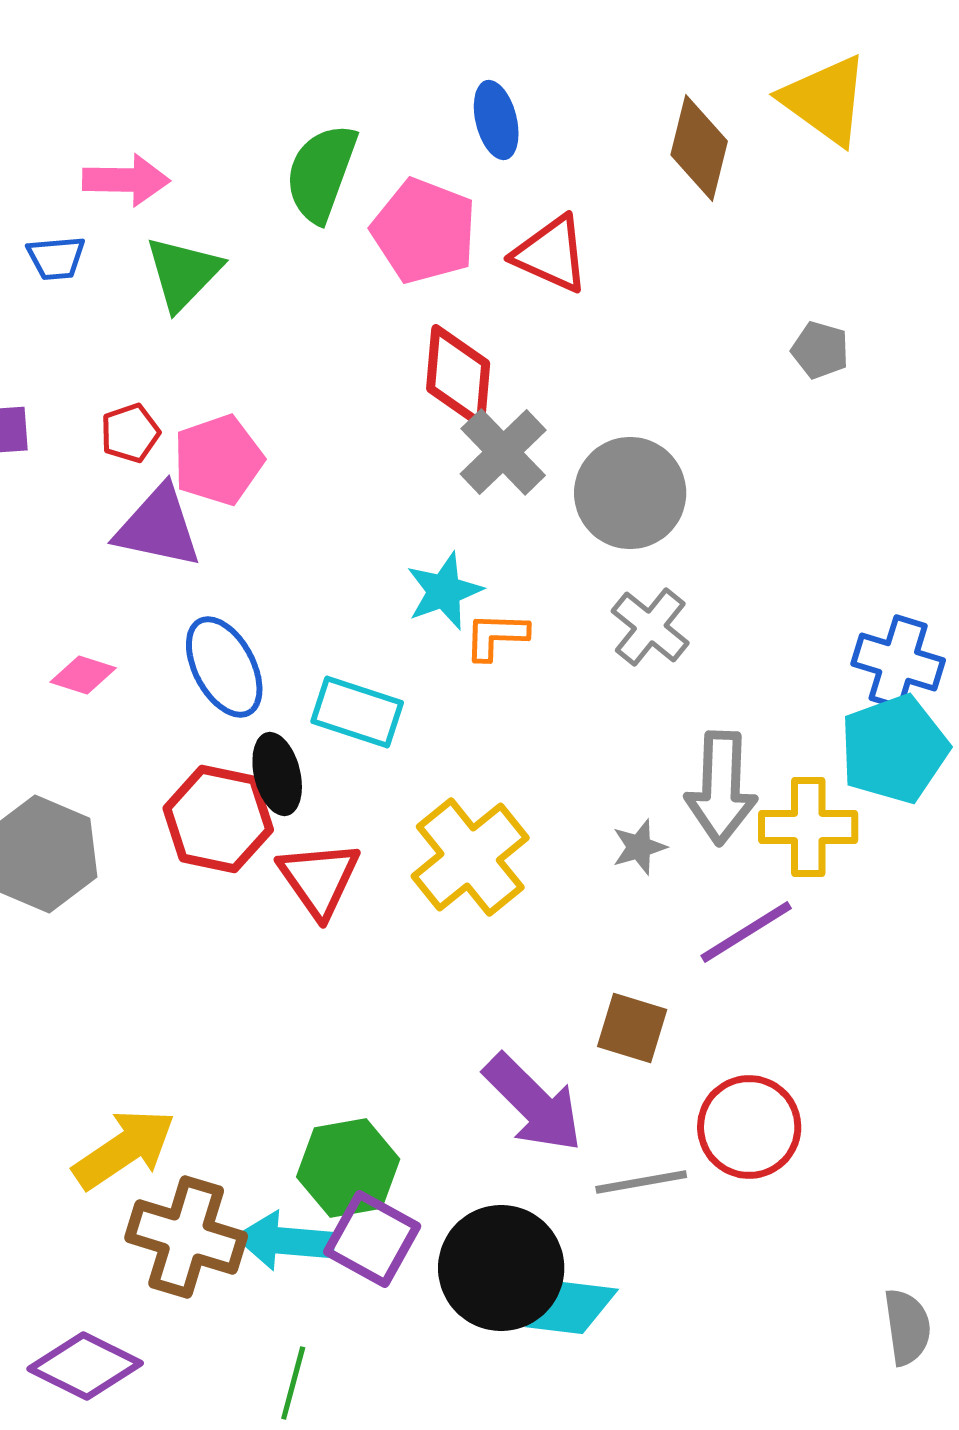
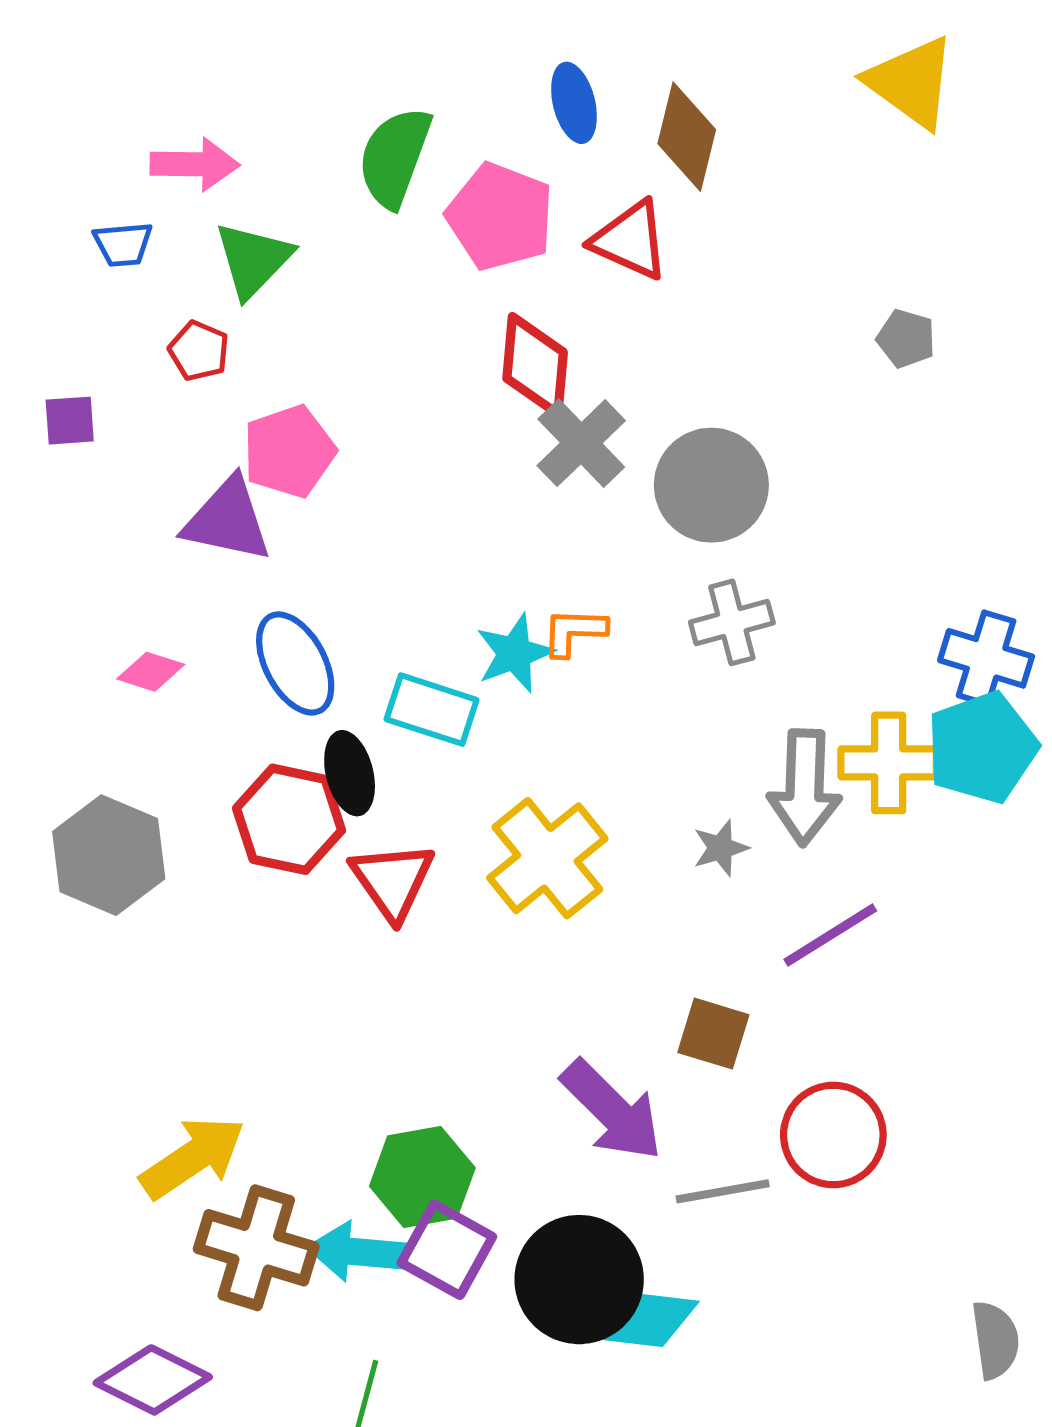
brown diamond: (699, 148) -> (687, 137), moved
red pentagon: (130, 433) -> (199, 351), moved, turned -30
cyan star: (444, 591) -> (515, 653), moved
gray cross: (650, 627) -> (732, 622), turned 36
yellow cross: (808, 827) -> (889, 763), moved

